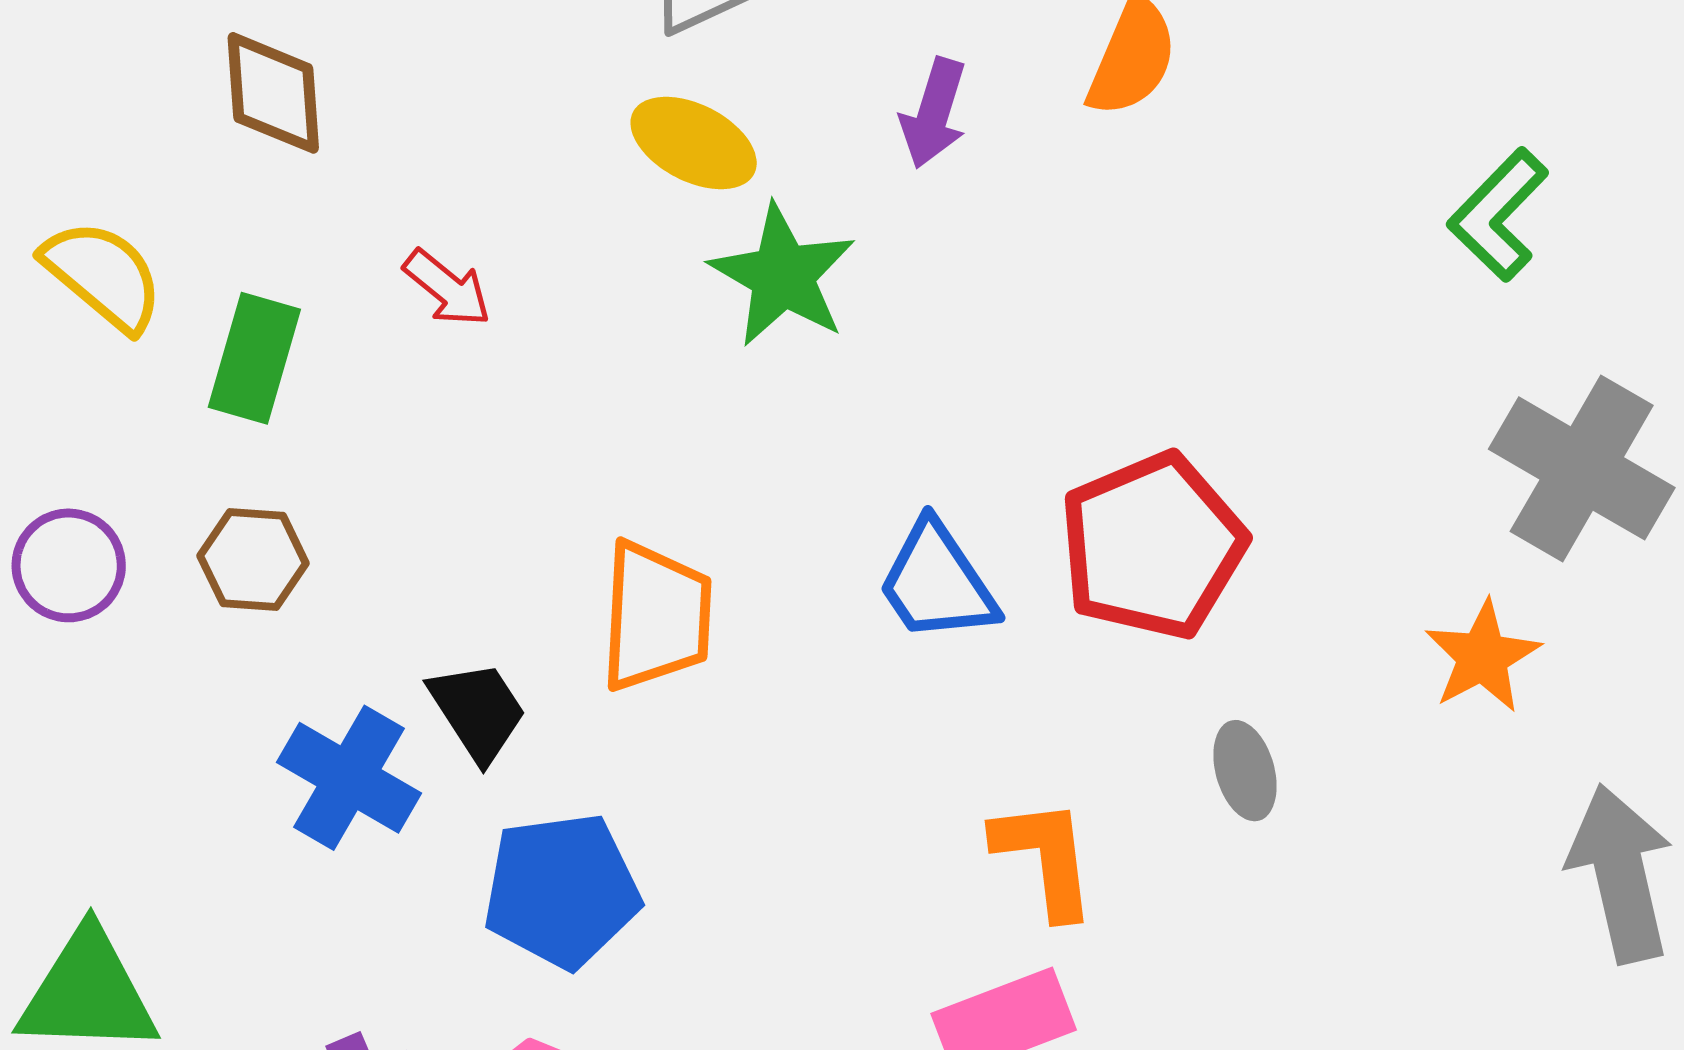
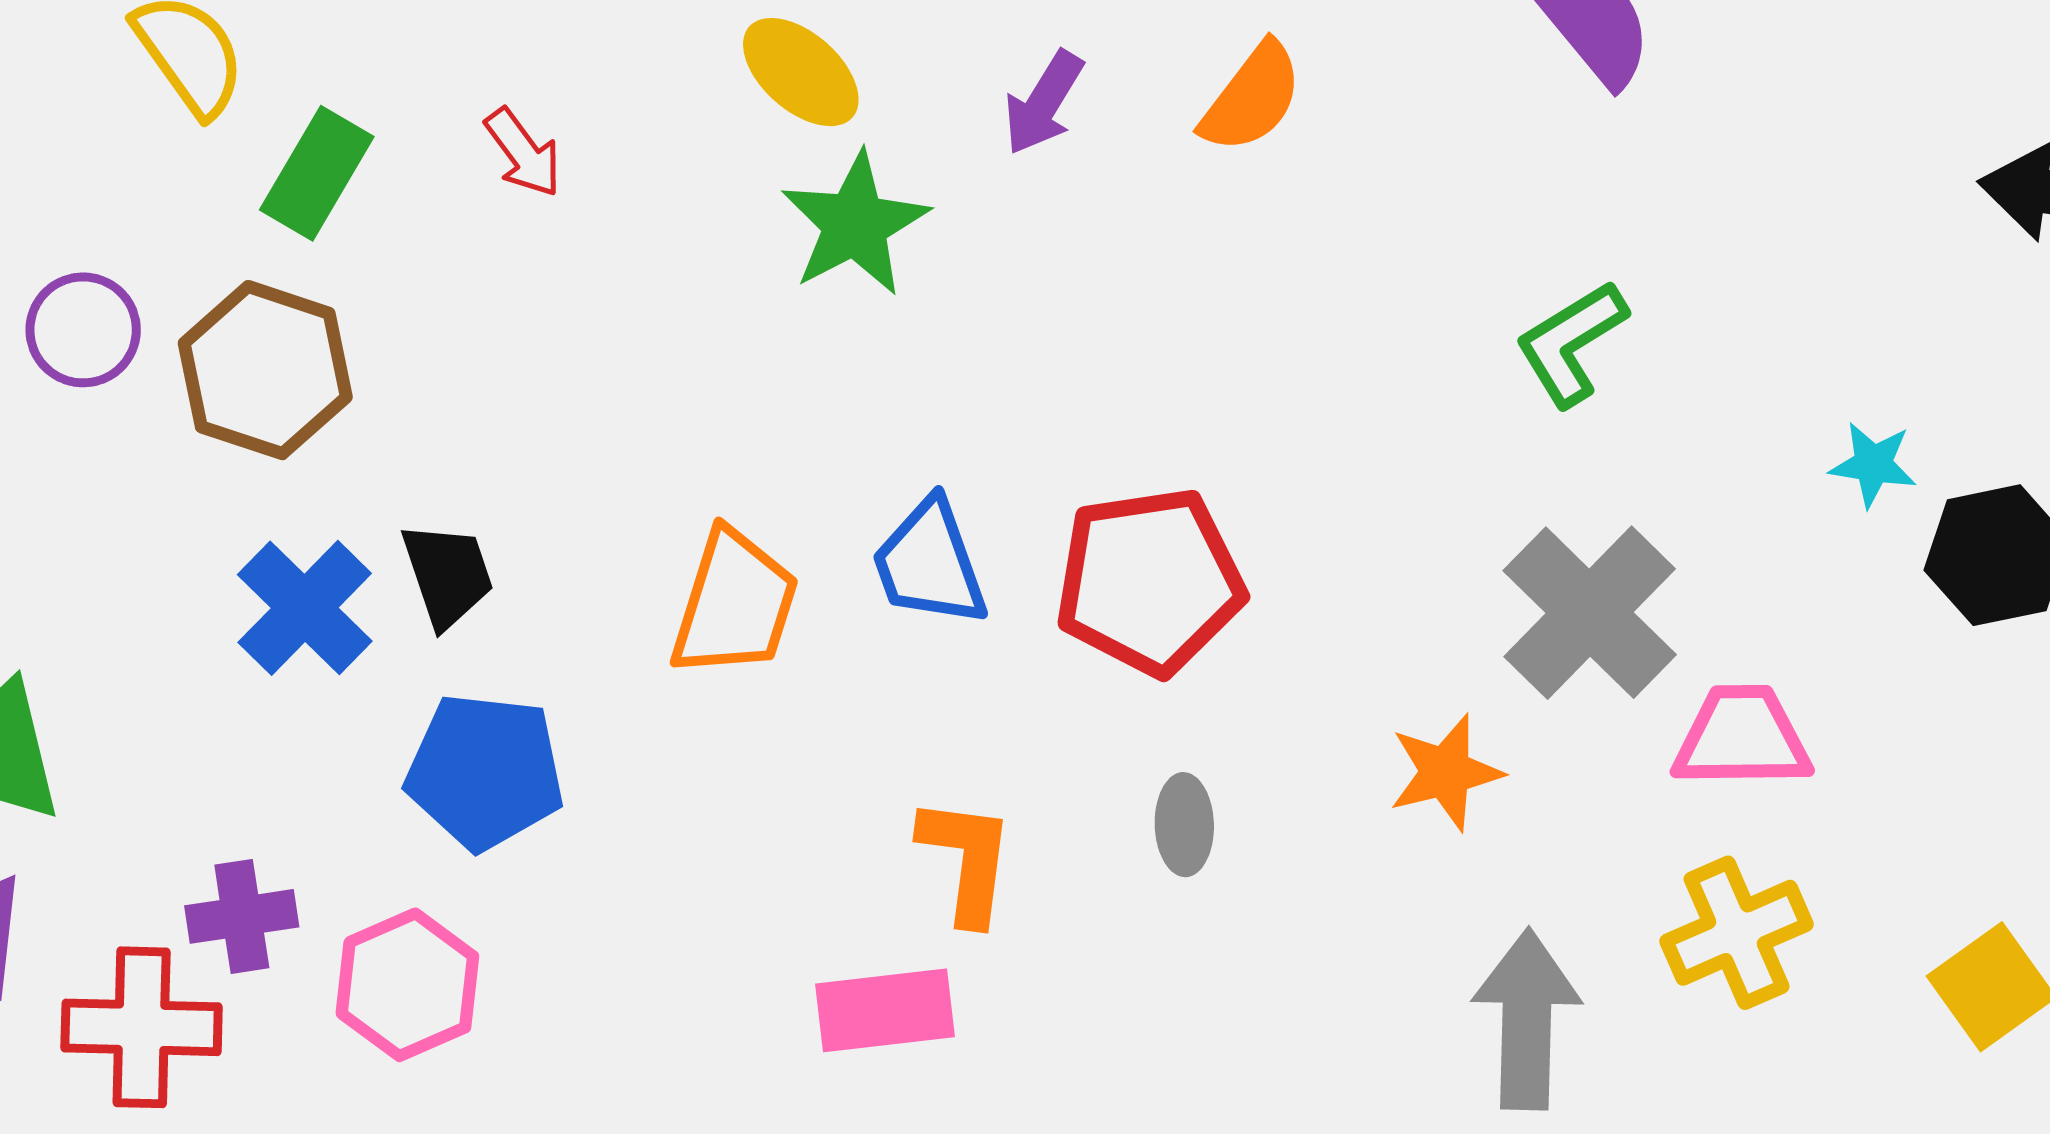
brown hexagon: (253, 559) -> (265, 370), size x1.6
orange trapezoid: (656, 616) -> (735, 604), moved

